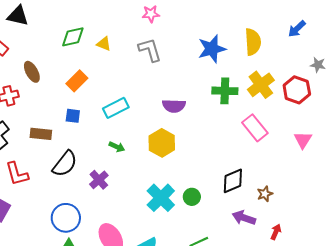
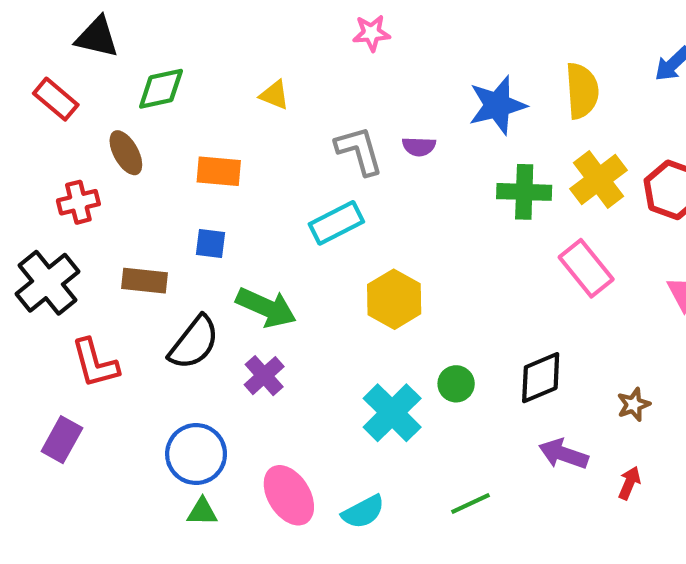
green diamond: (73, 37) -> (161, 89), moved
gray L-shape: (150, 50) -> (359, 151), moved
orange rectangle: (77, 81) -> (219, 171), turned 50
purple semicircle: (174, 106) -> (419, 147), moved, size x0.7
cyan rectangle: (116, 108) -> (336, 223), moved
green arrow: (117, 147) -> (266, 307), moved, size x1.8
brown star: (265, 194) -> (634, 404), moved
green circle: (192, 197) -> (456, 384), moved

